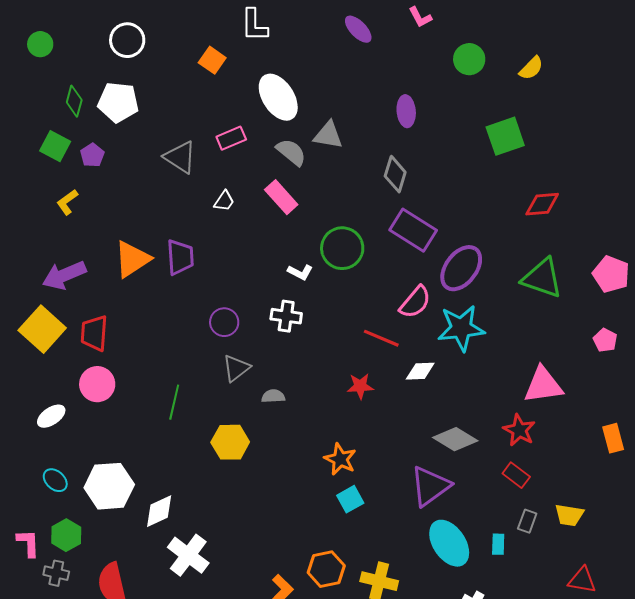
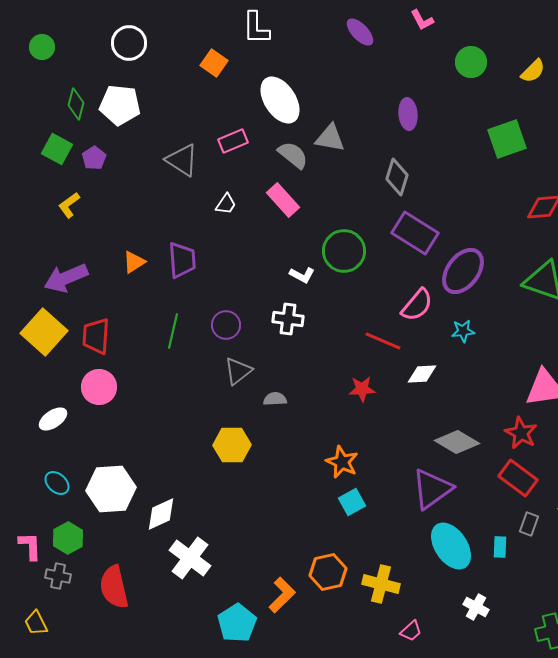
orange triangle: (132, 259) -> (134, 262), size x0.6
cyan star: (461, 328) -> (463, 331), size x0.5
green line: (174, 402) -> (173, 331), moved
red rectangle: (516, 475) -> (518, 478), size x1.4

